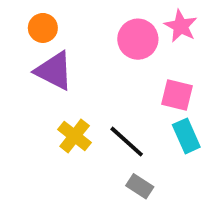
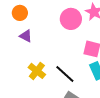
purple triangle: (54, 71) -> (26, 36), size x0.6

